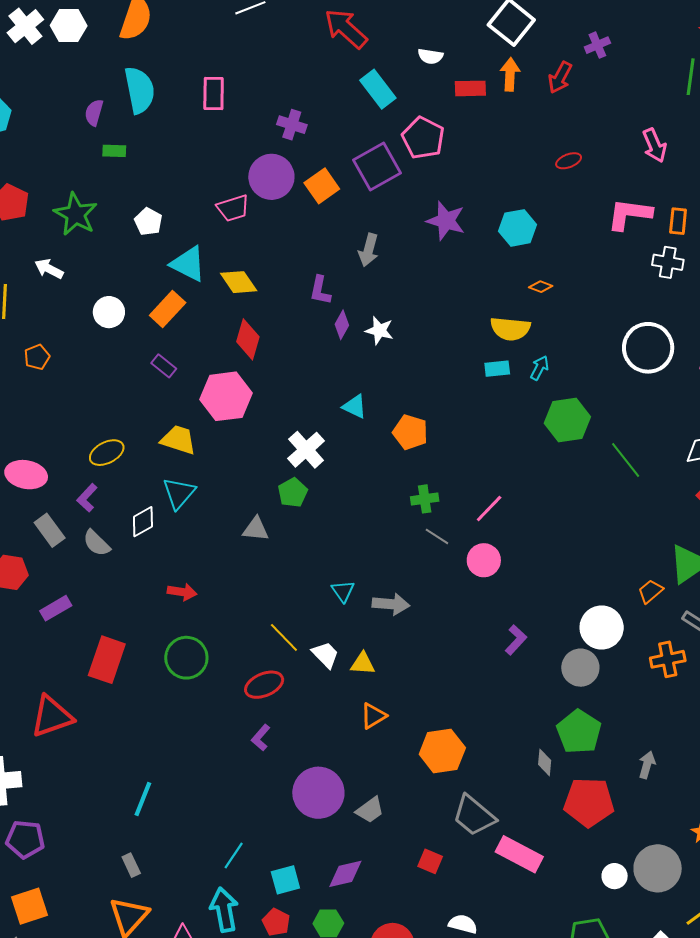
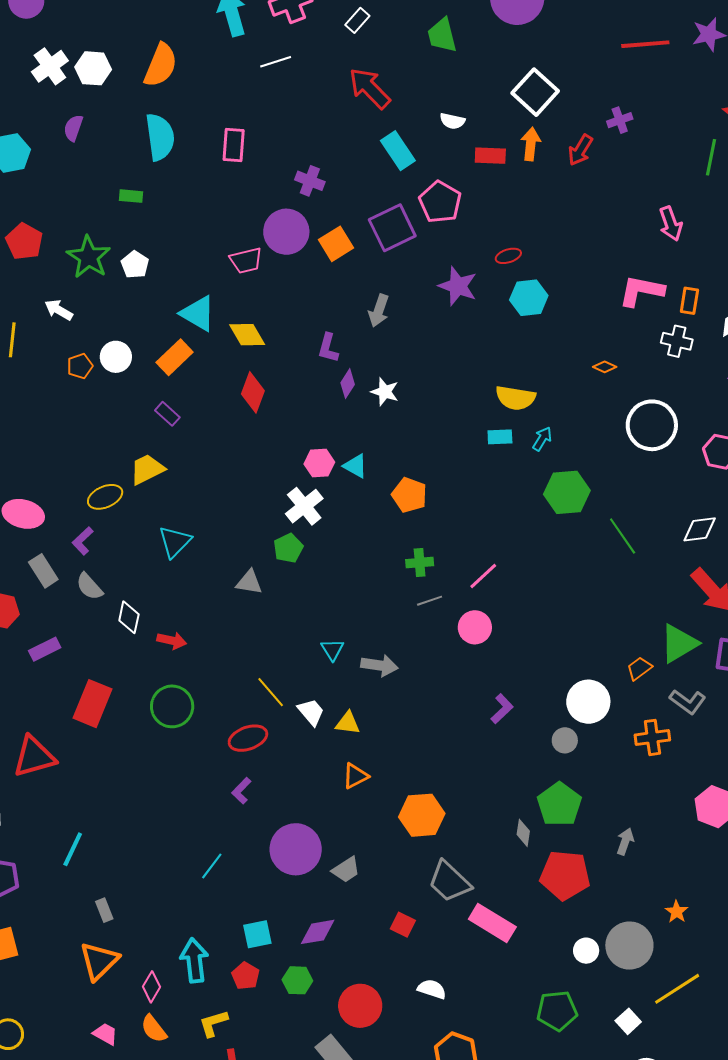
purple semicircle: (94, 113) -> (73, 128), moved
red ellipse: (569, 161) -> (508, 256), moved
white pentagon: (148, 222) -> (135, 265), moved
orange diamond: (541, 287) -> (605, 367), moved
orange pentagon: (37, 357) -> (80, 366), moved
pink hexagon: (226, 396) -> (319, 463), moved, size x0.6
yellow trapezoid: (178, 440) -> (147, 469), moved, turned -48
white diamond: (143, 522) -> (129, 617), moved, turned -52
gray line: (437, 536) -> (430, 601), turned -55
gray circle: (580, 668) -> (565, 740), size x0.7
cyan line: (143, 799) -> (73, 849), moved
cyan line: (234, 855) -> (212, 866), moved

